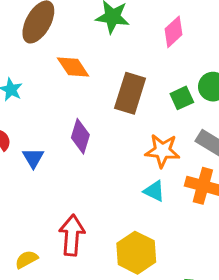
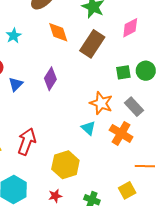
brown rectangle: (130, 93) -> (92, 44), moved

